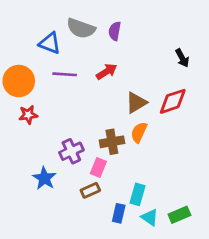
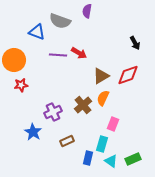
purple semicircle: (115, 31) -> (87, 11), moved
red arrow: (107, 72) -> (79, 53), turned 63
purple line: (65, 74) -> (58, 55), moved
brown cross: (112, 142) -> (83, 105), turned -30
pink rectangle: (98, 167) -> (113, 124), moved

